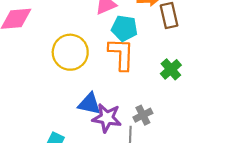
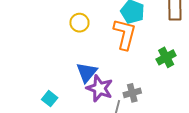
yellow circle: (70, 52) -> (79, 23), size x0.6
blue triangle: (89, 104) -> (87, 72), turned 45

